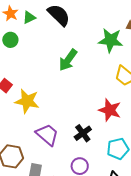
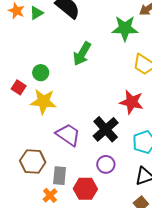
green circle: (10, 40) -> (41, 73), moved
black cross: (83, 133) -> (106, 129), size x1.4

